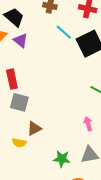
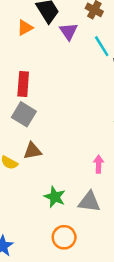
purple triangle: (21, 40) -> (69, 31), moved

